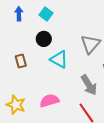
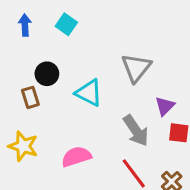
black circle: (44, 39) -> (47, 74), moved
yellow star: (16, 105) -> (23, 146), moved

